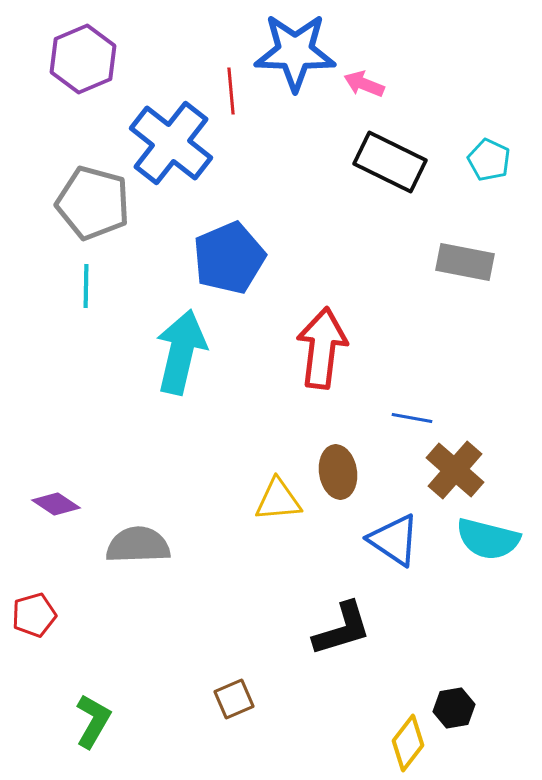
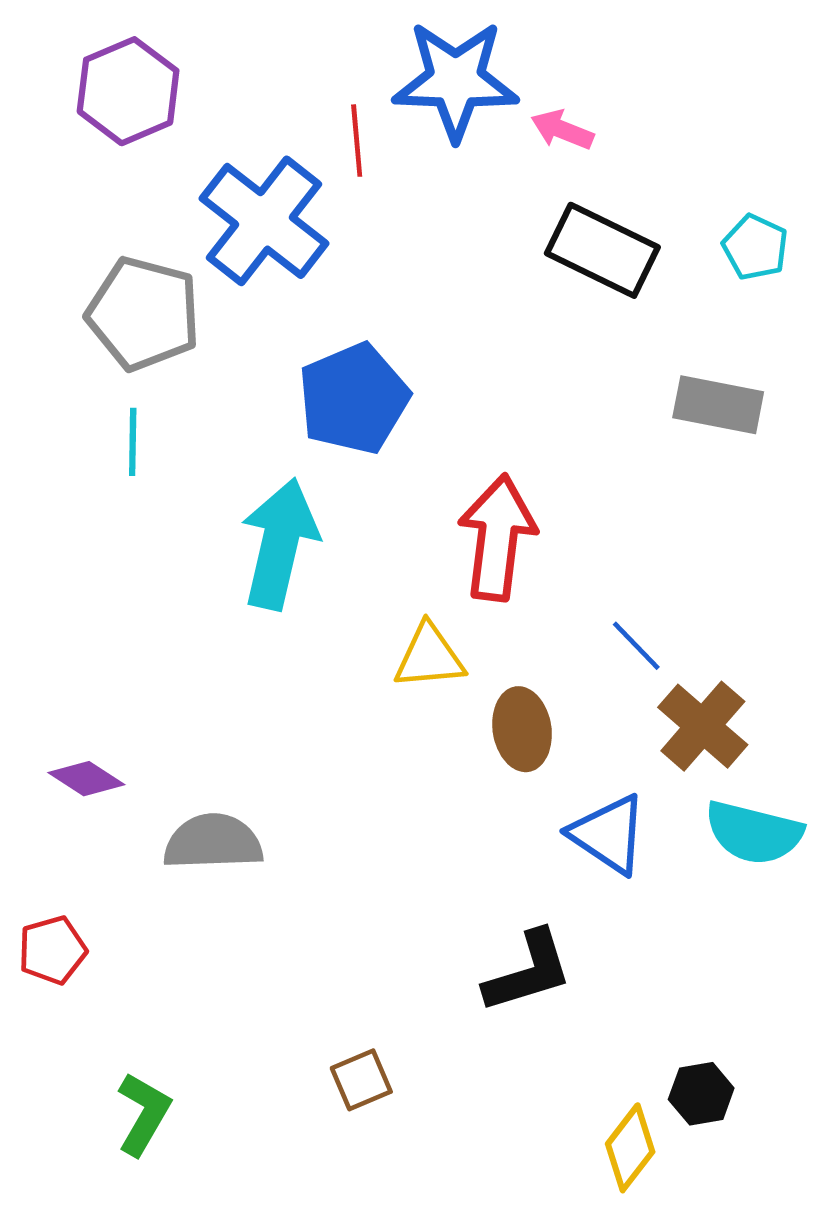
blue line: (412, 418) -> (636, 646), turned 36
yellow triangle: (278, 500) -> (429, 657), moved

